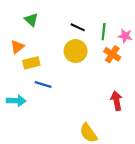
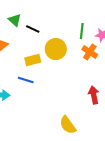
black line: (78, 27) -> (33, 29), moved
yellow rectangle: (31, 63) -> (33, 60), moved

